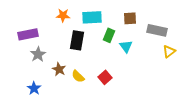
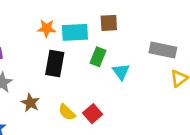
orange star: (63, 15) -> (47, 28), moved
brown square: (130, 18) -> (109, 23), moved
yellow semicircle: (78, 76) -> (67, 112), moved

